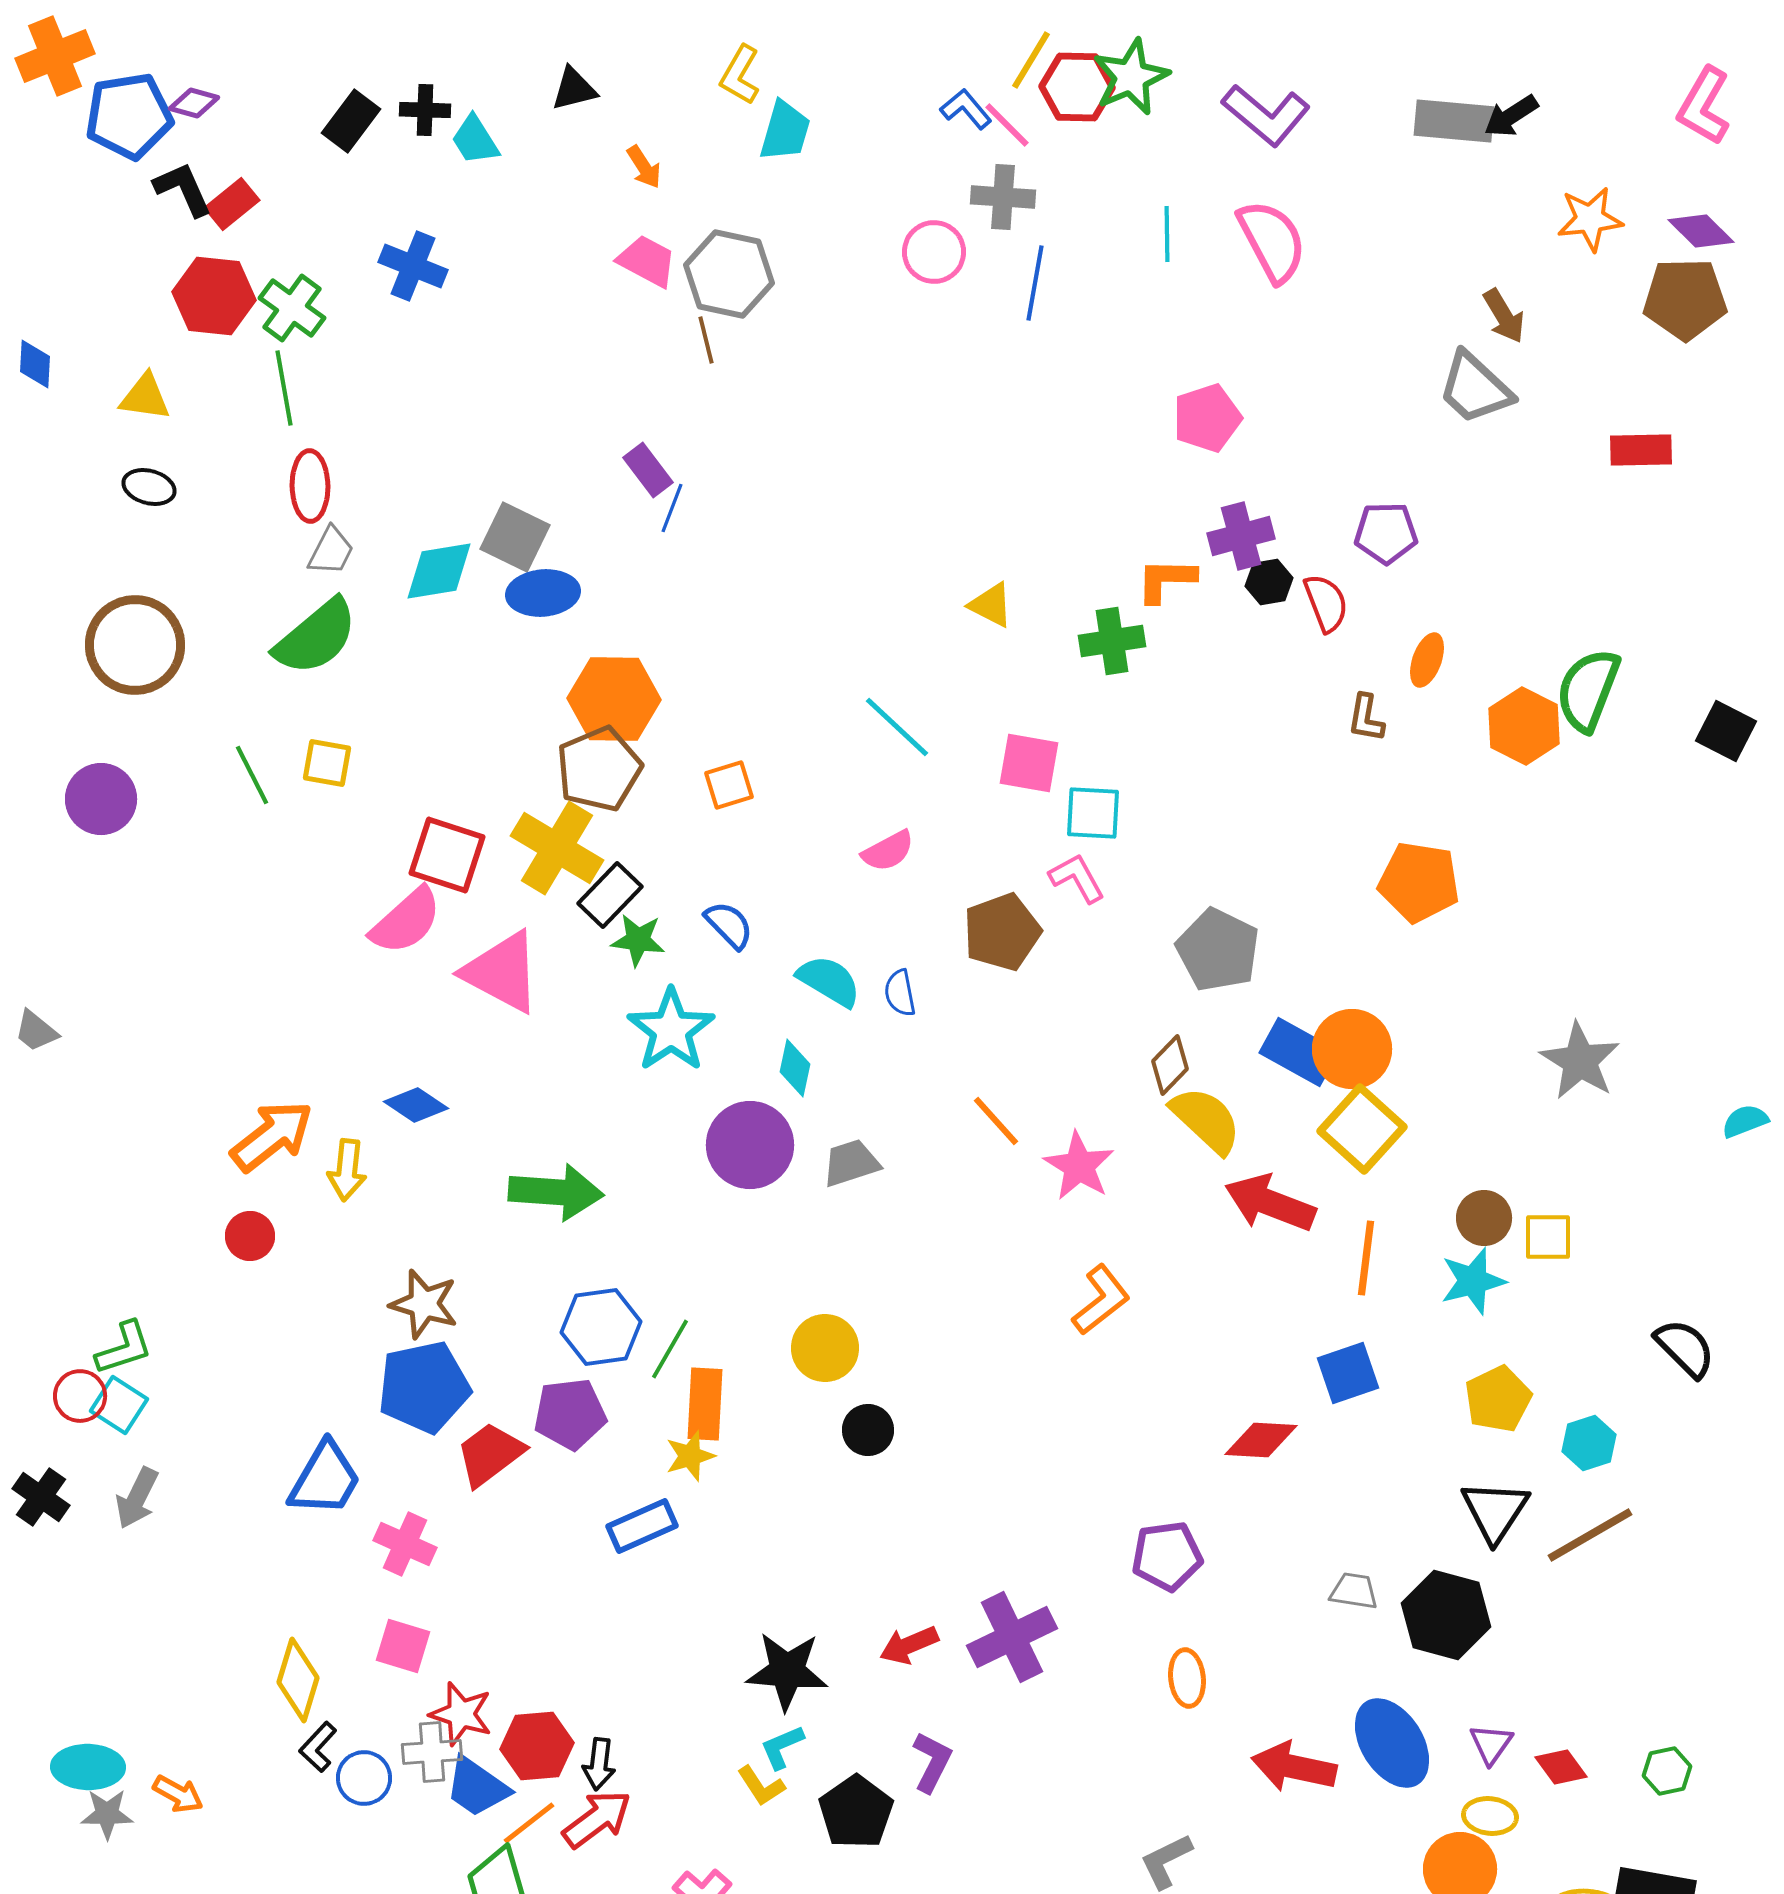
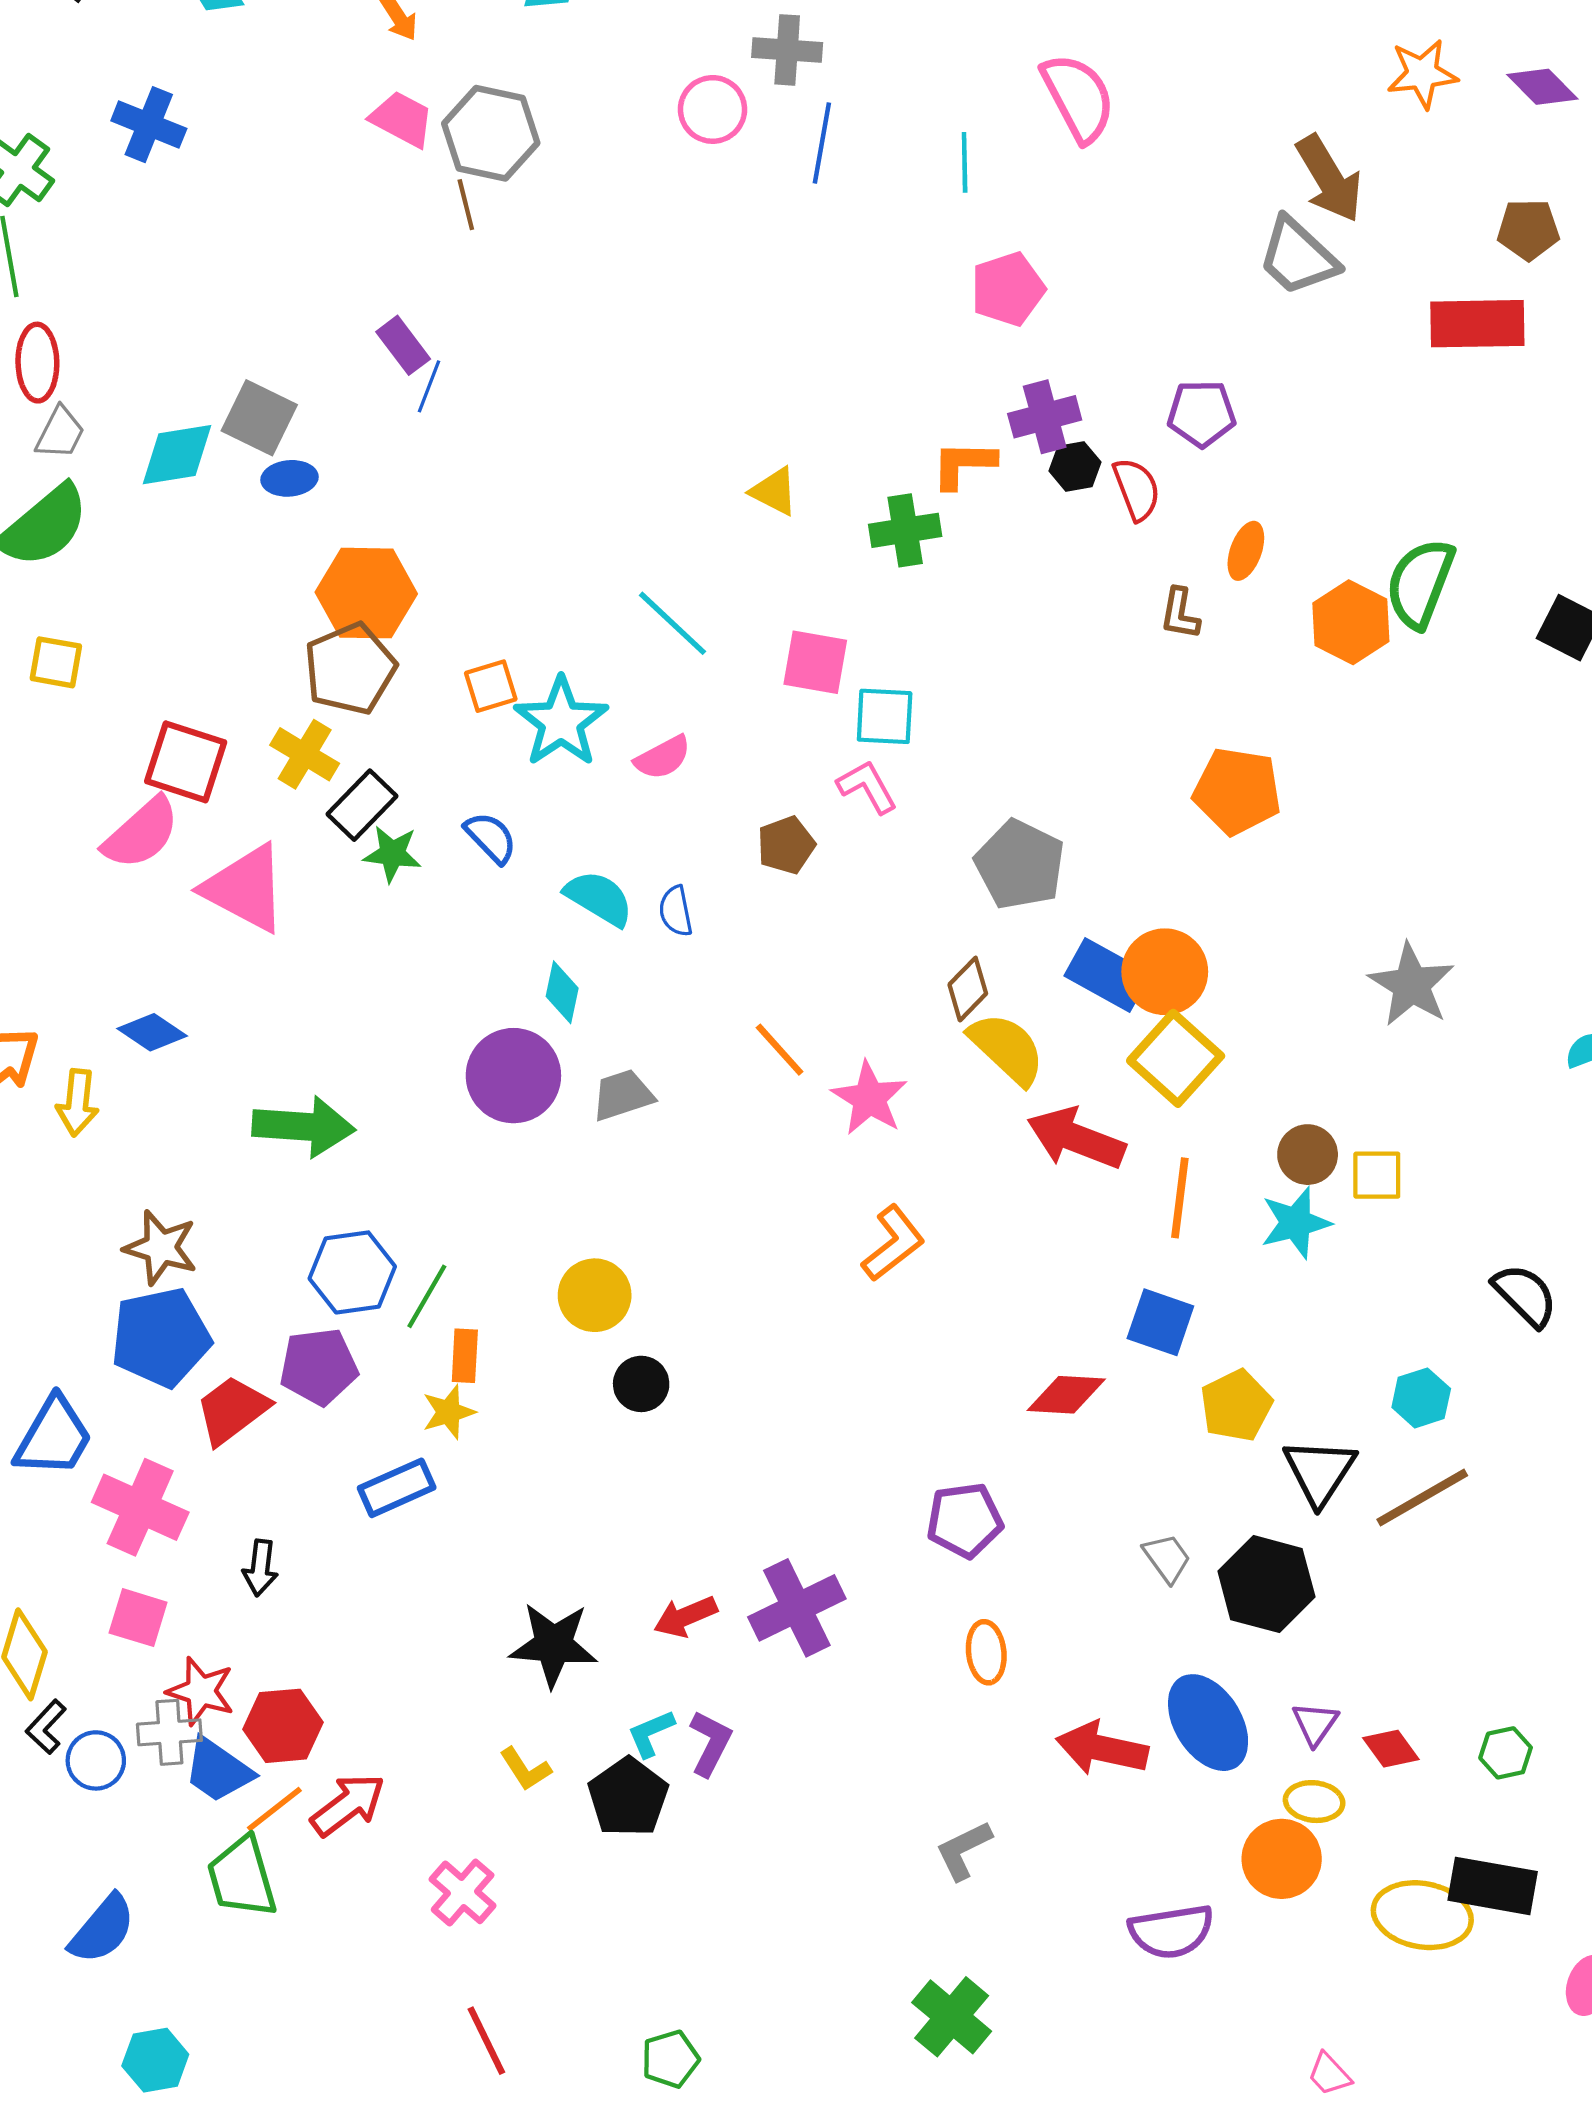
cyan line: (1167, 234) -> (965, 162), moved
brown pentagon: (1685, 299) -> (1528, 230), moved, size x0.7
brown arrow: (1504, 316) -> (1329, 179), size x1.5
red rectangle: (1641, 450) -> (1477, 324), size x1.4
blue ellipse: (543, 593) -> (289, 478), size x0.7
yellow cross: (557, 848) -> (305, 754), size x0.7
brown pentagon: (1002, 932) -> (786, 845), size x0.7
cyan star: (671, 1030) -> (561, 722), moved
blue square: (1348, 1373) -> (1160, 1322), turned 38
yellow pentagon: (1498, 1399) -> (1236, 1406), moved
orange rectangle: (705, 1404) -> (465, 1356), size x0.7
pink cross: (405, 1544) -> (140, 1507), size x1.4
gray trapezoid: (1354, 1591) -> (1167, 1558), turned 45
cyan L-shape: (782, 1747) -> (651, 1733), moved
black arrow: (599, 1764) -> (260, 1568), moved

